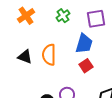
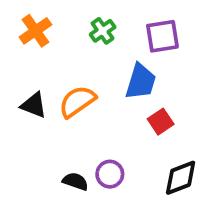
orange semicircle: (49, 55) -> (77, 102), turned 55
red square: (86, 66) -> (161, 122), moved

